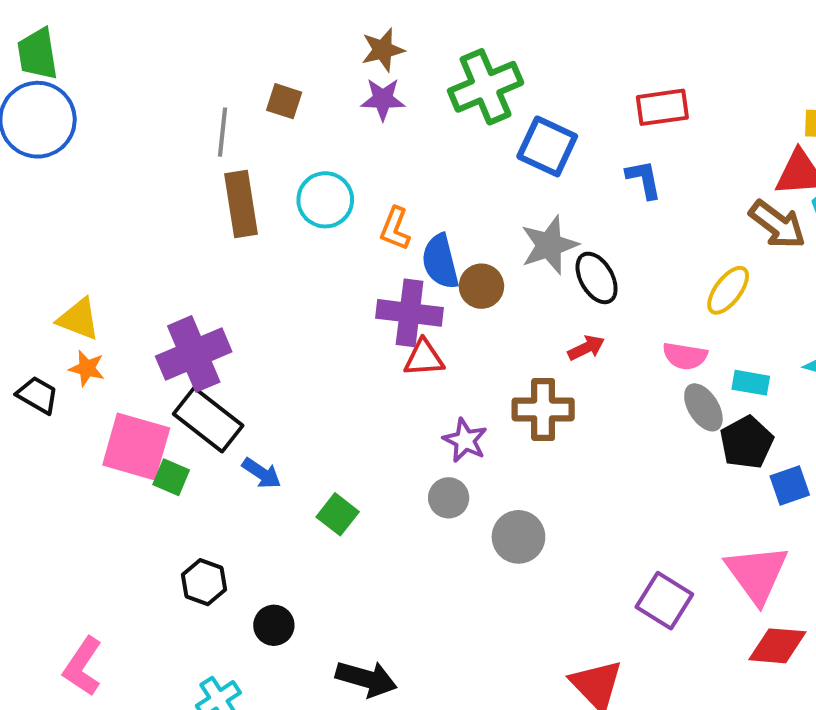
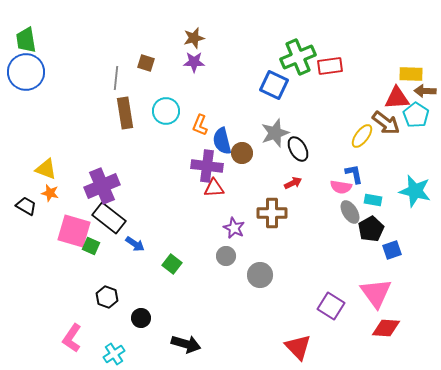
green cross: (486, 87) -> (298, 57), moved
blue L-shape: (644, 179) -> (354, 174), moved
yellow ellipse: (728, 290) -> (362, 136), moved
pink L-shape: (83, 666) -> (72, 338), moved

